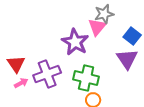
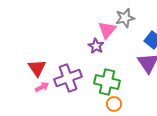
pink triangle: (97, 27) -> (107, 30), moved
purple star: (75, 42) -> (96, 46), size x0.6

